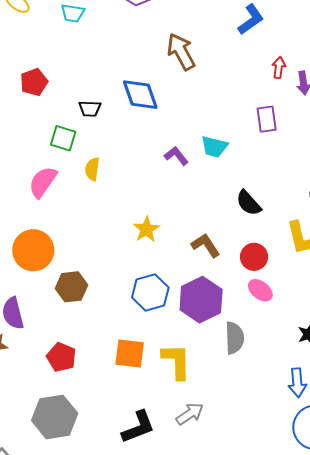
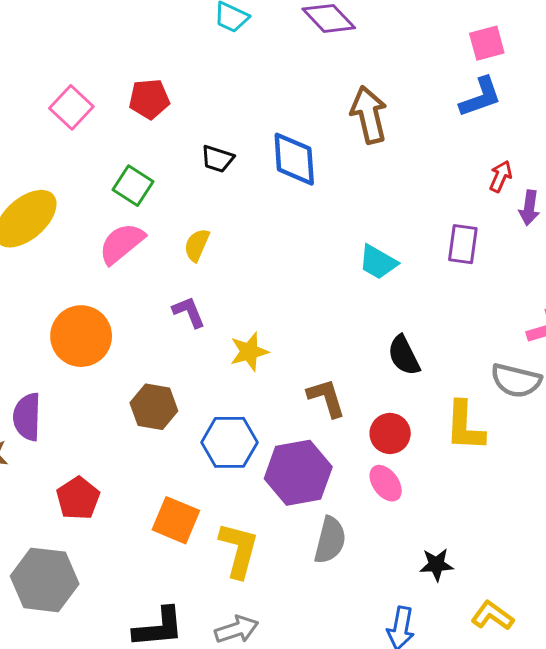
green square: (63, 138) -> (133, 186), moved
purple L-shape: (176, 156) -> (189, 312), moved
brown hexagon: (71, 287) -> (154, 407), moved

